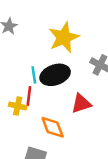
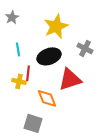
cyan line: (34, 75) -> (18, 49), moved
red triangle: (81, 104) -> (70, 79), size x1.4

